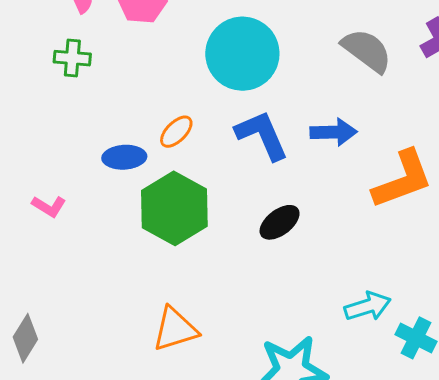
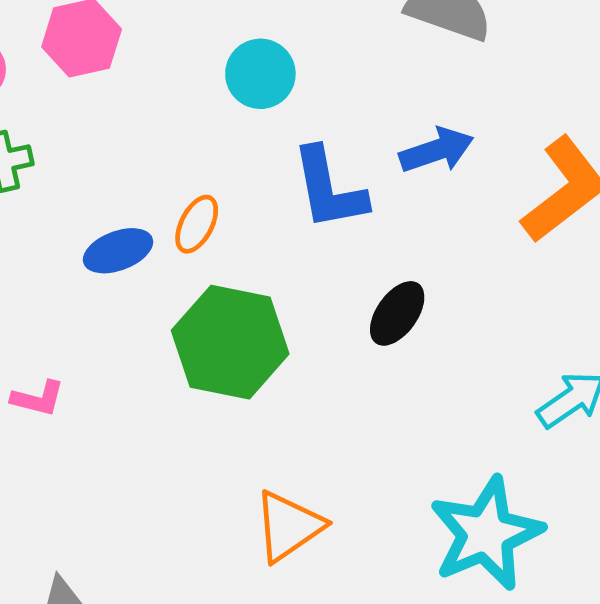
cyan circle: (242, 54) -> (260, 74), size x0.6
blue L-shape: (262, 135) -> (329, 189), turned -150
blue ellipse: (124, 157) -> (118, 251), moved

